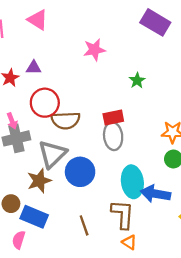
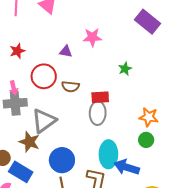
purple triangle: (34, 68) -> (66, 51), moved
brown semicircle: (66, 120) -> (70, 87), moved, size x0.7
blue circle: (80, 172) -> (62, 160), moved
brown star: (39, 181) -> (29, 142), turned 30

